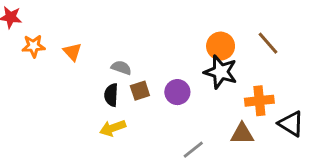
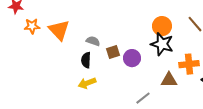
orange triangle: (72, 52) -> (59, 30), size x1.6
brown square: (140, 91) -> (113, 52), moved
brown triangle: (242, 134) -> (169, 80), moved

